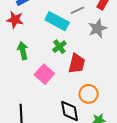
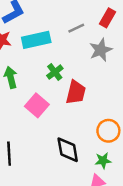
cyan rectangle: (57, 21) -> (36, 40), moved, turned -40
orange circle: (89, 94) -> (108, 131), moved

